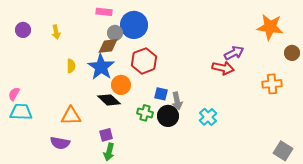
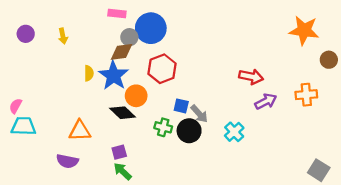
purple arrow: (234, 53) -> (266, 101), moved
yellow semicircle: (71, 66) -> (89, 73), moved
gray arrow: (177, 101) -> (199, 114), turned -30
green arrow: (109, 152) -> (123, 171), turned 120

